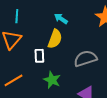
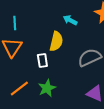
cyan arrow: (61, 19) -> (70, 20), moved
green star: (52, 80) -> (47, 88), moved, turned 30

